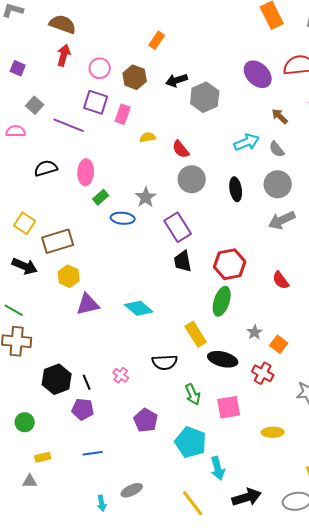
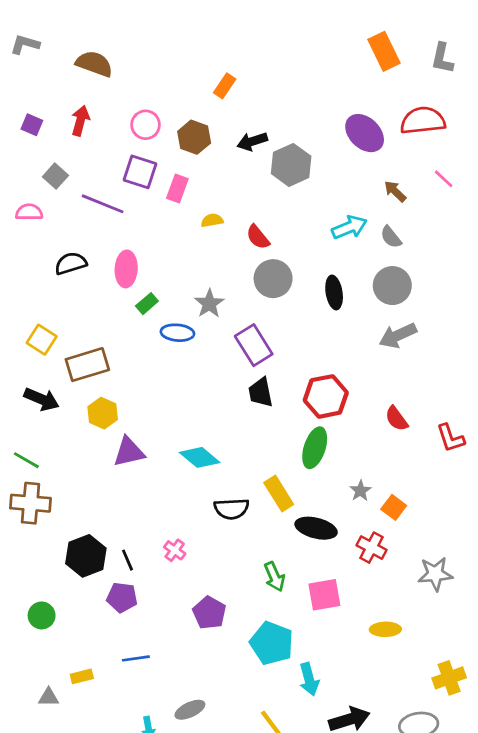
red arrow: (64, 55) -> (80, 121), moved
black semicircle: (165, 362) -> (232, 509), moved
yellow rectangle: (43, 457) -> (82, 676), moved

